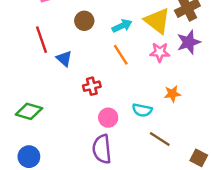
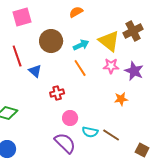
brown circle: (84, 21) -> (51, 41), size x1.5
purple star: (189, 42) -> (134, 71), moved, turned -30
cyan semicircle: (142, 110) -> (90, 132), moved
purple semicircle: (102, 149) -> (65, 143), turned 140

